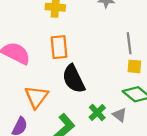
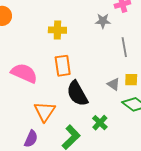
gray line: (129, 43) -> (124, 47), moved
gray triangle: (120, 115) -> (114, 84), moved

